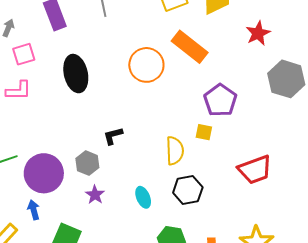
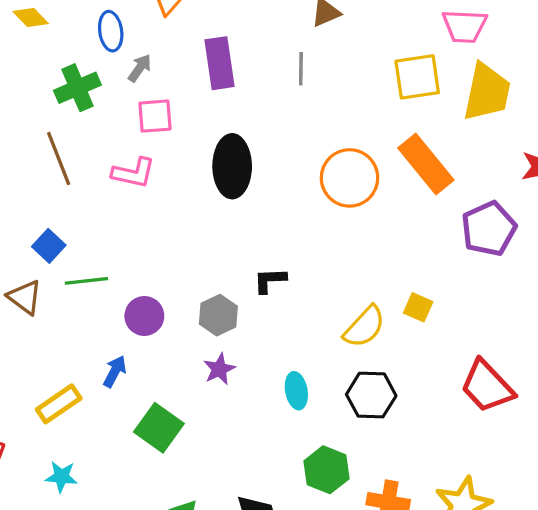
purple pentagon: (220, 100) -> (489, 229), moved
yellow semicircle: (175, 151) -> (364, 327), turned 32
red trapezoid: (255, 170) -> (487, 386), turned 54
purple circle: (44, 173) -> (144, 316), size x0.6
blue arrow: (34, 210) -> (115, 371), turned 30

